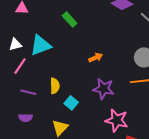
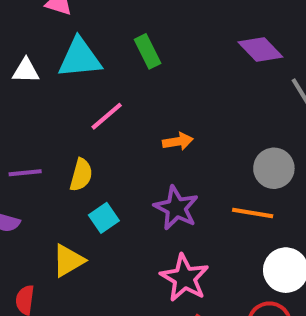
cyan triangle: (41, 45) -> (80, 58), moved
pink line: (20, 66) -> (107, 116), moved
purple line: (28, 92) -> (25, 173), turned -35

